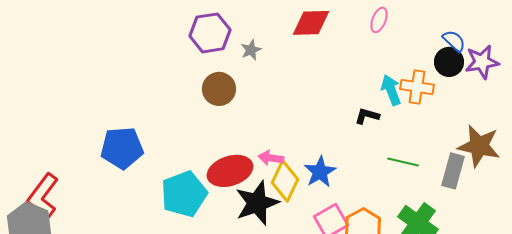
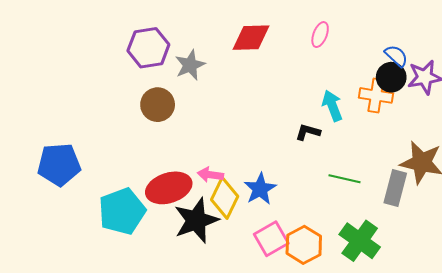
gray star: (251, 50) -> (190, 65), size x1.4
orange cross: (417, 87) -> (376, 95), moved

